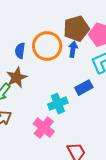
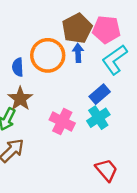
cyan cross: (58, 104) -> (98, 118), moved
pink cross: (44, 128) -> (62, 122), moved

